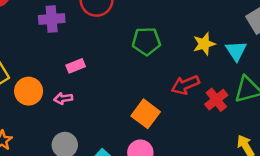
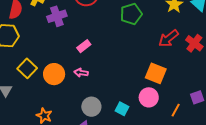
pink arrow: (63, 99) -> (81, 73), turned 32
orange square: (146, 114) -> (156, 73), moved

